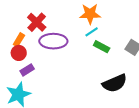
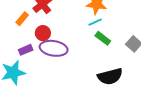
purple ellipse: (53, 41) -> (54, 48), moved
red circle: (19, 53) -> (43, 33), moved

